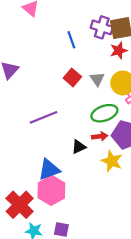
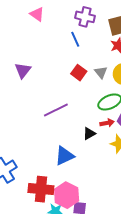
purple cross: (102, 27) -> (85, 17), moved
pink hexagon: (51, 190) -> (67, 195), moved
red cross: (20, 205) -> (41, 189), turned -35

